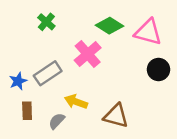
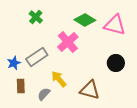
black circle: (158, 70) -> (116, 63), moved
yellow arrow: (76, 102) -> (59, 79), turned 30

